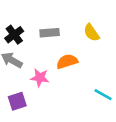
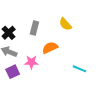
gray rectangle: (50, 33) -> (34, 28), turned -64
purple square: (17, 101) -> (13, 72), moved

